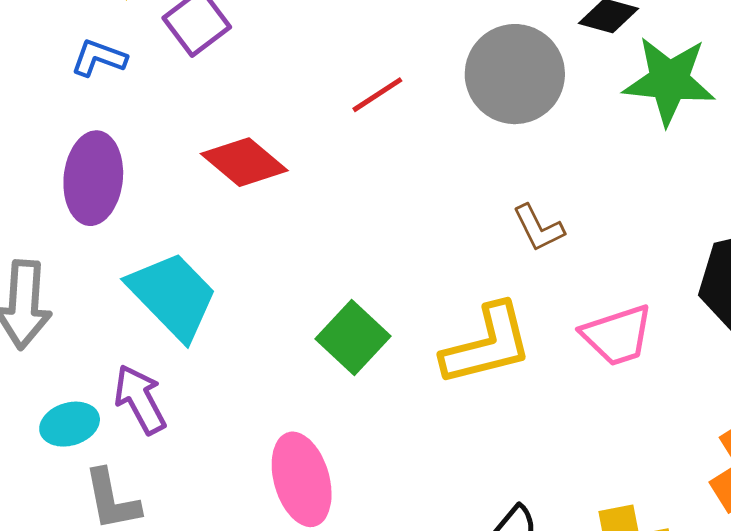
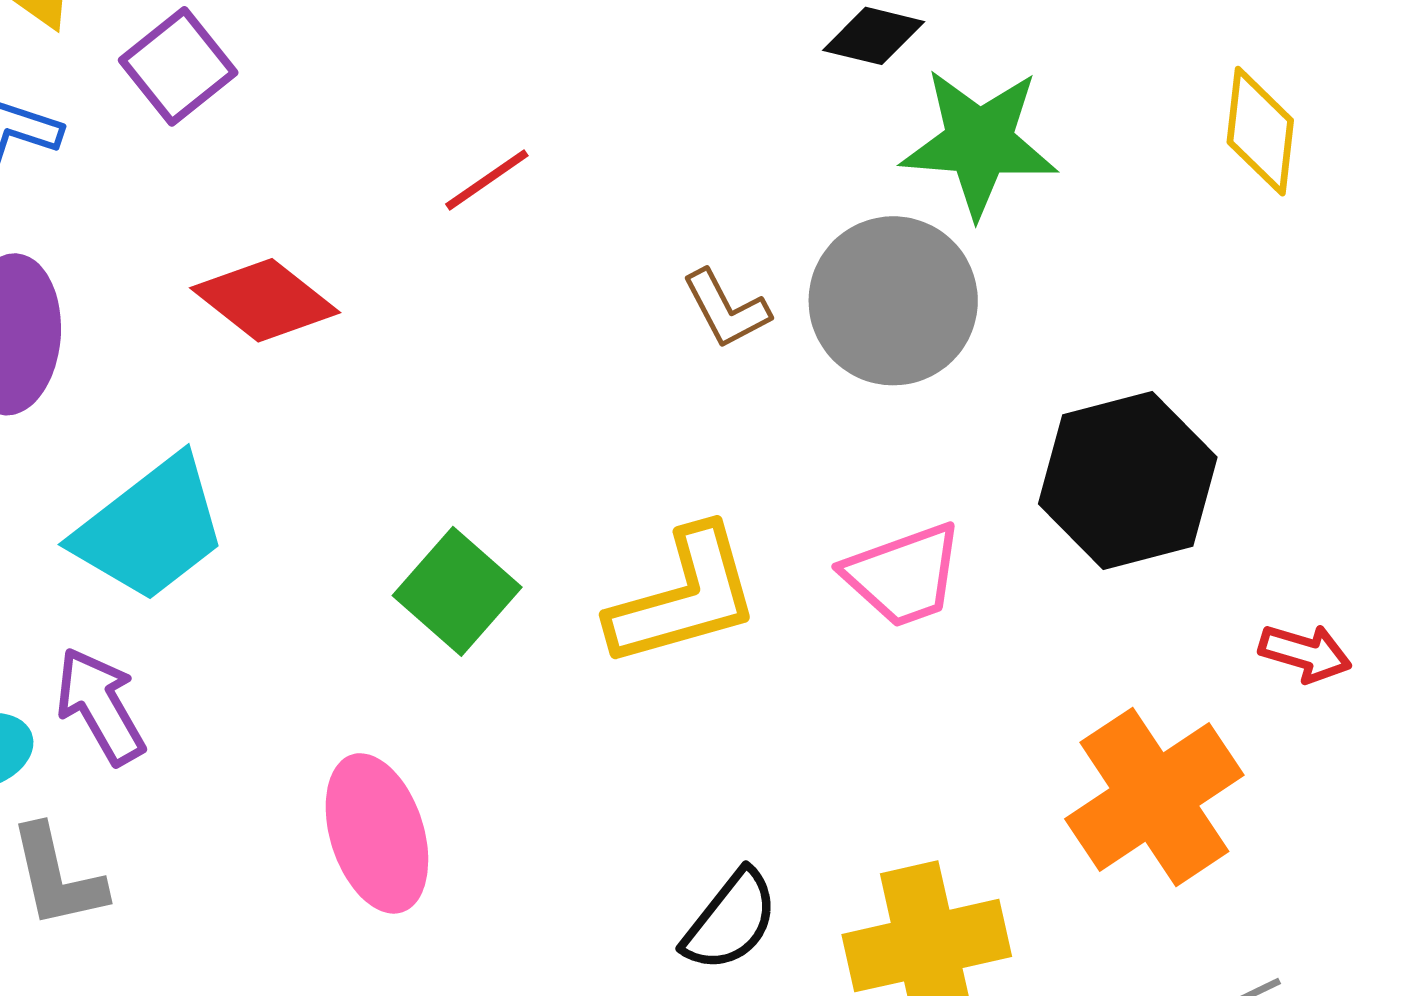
gray circle: (515, 74) -> (893, 301), moved
brown L-shape: (539, 228) -> (726, 309), moved
cyan trapezoid: (173, 296) -> (151, 529), turned 98

